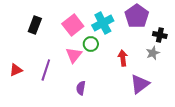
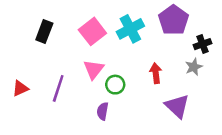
black cross: (160, 35) -> (203, 44), turned -32
green circle: (91, 44) -> (115, 85), moved
purple triangle: (140, 84) -> (177, 106), turned -40

